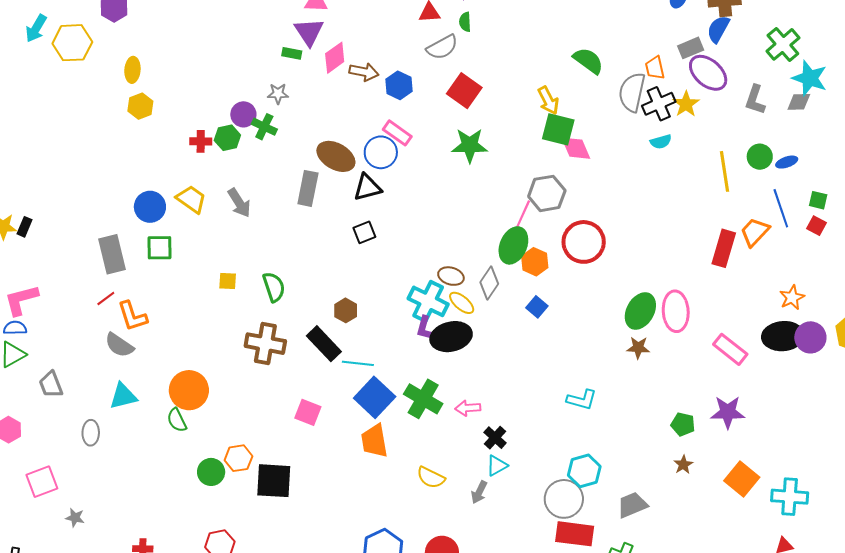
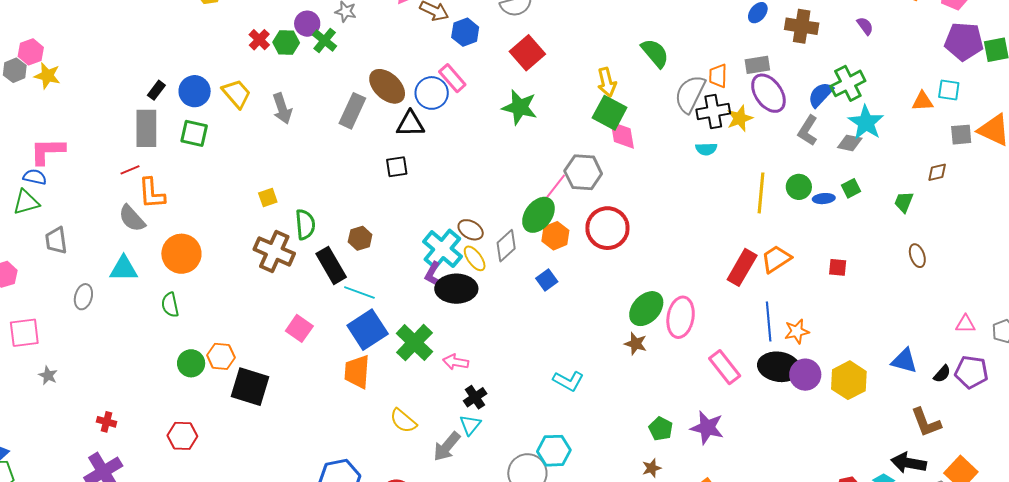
blue semicircle: (718, 29) -> (821, 95), moved
red cross: (201, 141) -> (259, 40), turned 30
green square: (818, 200) -> (851, 188), moved, turned 36
blue line: (781, 208) -> (769, 321), moved
red square: (817, 226) -> (838, 267), turned -36
black rectangle: (25, 227) -> (156, 90), moved
yellow square: (228, 281) -> (268, 197), moved, turned -36
green semicircle: (274, 287) -> (305, 224), moved
orange circle: (189, 390) -> (181, 254), moved
cyan triangle: (497, 466) -> (470, 425), turned -35
gray arrow: (479, 492) -> (447, 447), size x1.4

